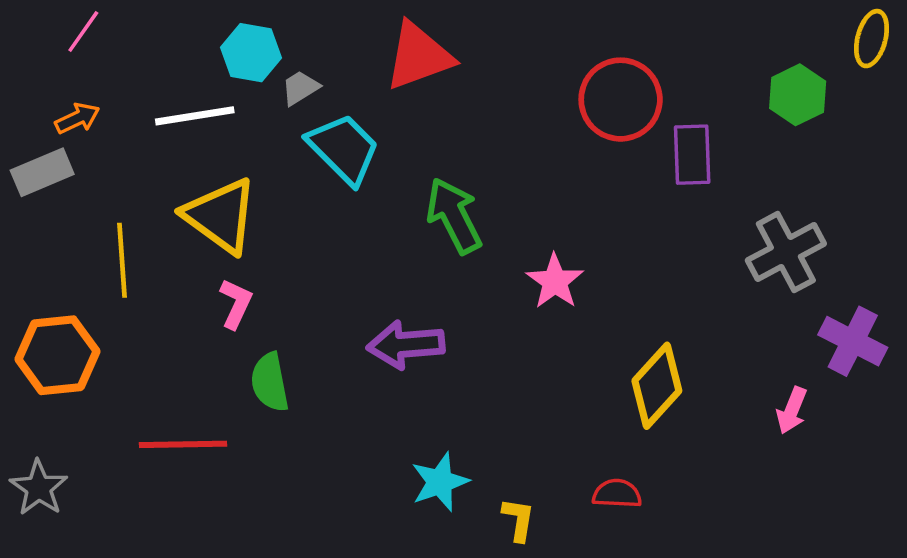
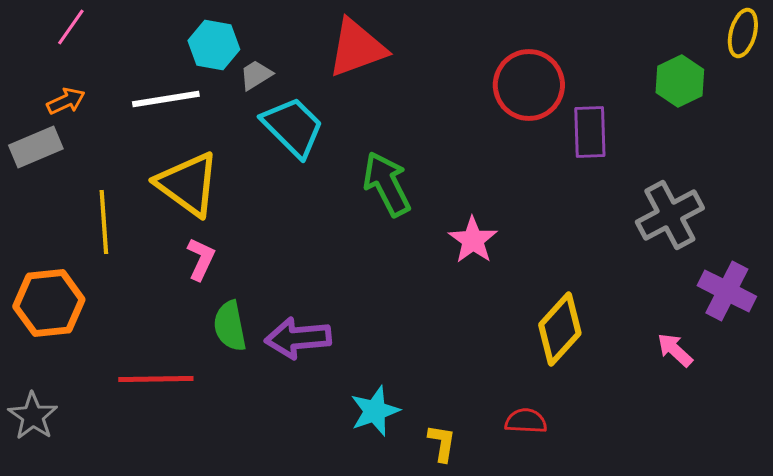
purple arrow: (406, 345) -> (298, 338), moved
pink arrow: (792, 410) -> (675, 350), turned 111

